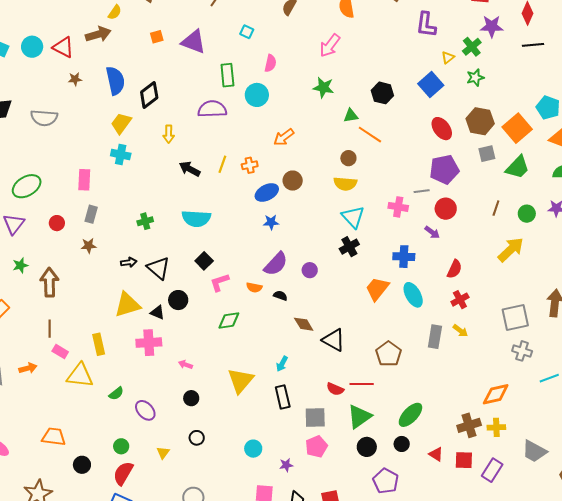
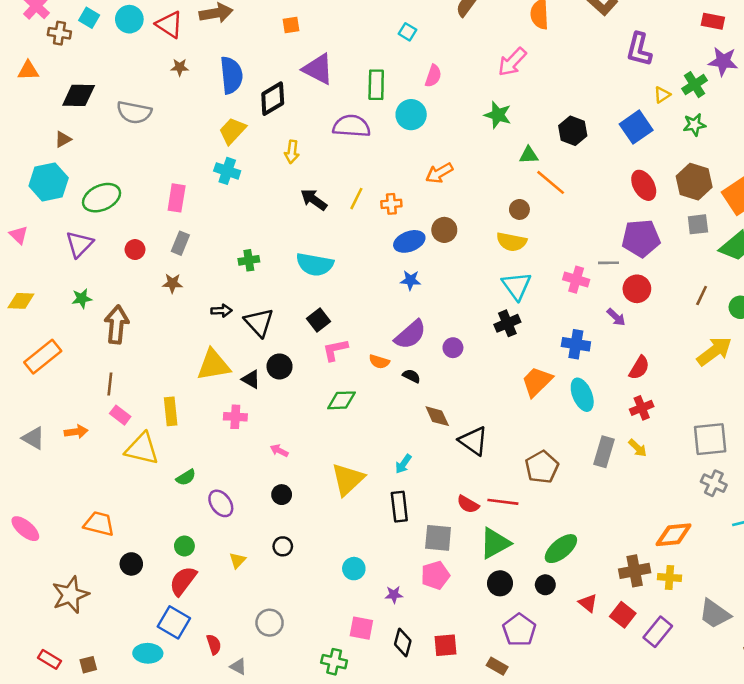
purple triangle: (194, 42) -> (318, 69), moved
pink cross: (149, 343) -> (235, 417), size x0.7
red square: (464, 460) -> (623, 615), turned 30

